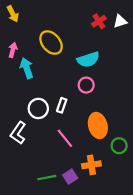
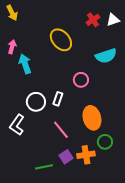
yellow ellipse: (51, 43) -> (61, 40), moved
cyan semicircle: (88, 60) -> (106, 56), moved
green circle: (119, 146) -> (105, 142), moved
purple square: (70, 177) -> (66, 157), moved

